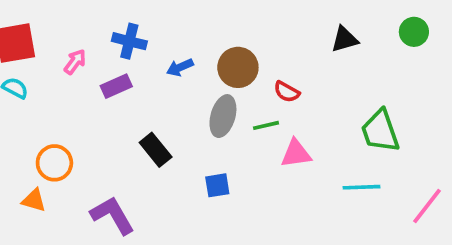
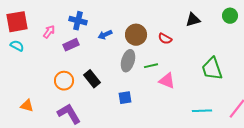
red semicircle: (287, 92) -> (165, 39), moved
pink triangle: (296, 154) -> (167, 81), turned 30
orange circle: (54, 163) -> (64, 81), moved
cyan line: (361, 187) -> (202, 111), moved

